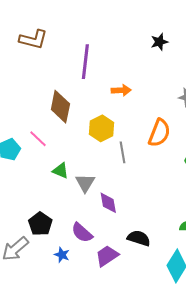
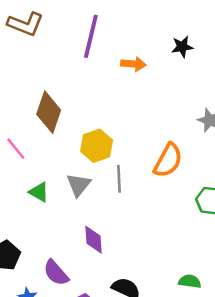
purple line: (85, 62) -> (91, 36), moved
orange arrow: (121, 90) -> (133, 64), moved
gray triangle: (85, 183) -> (79, 185), moved

